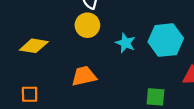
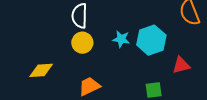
cyan star: (125, 43) -> (121, 39), moved

